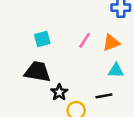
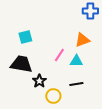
pink line: (85, 40) -> (59, 55), moved
cyan triangle: (116, 70) -> (76, 61), moved

